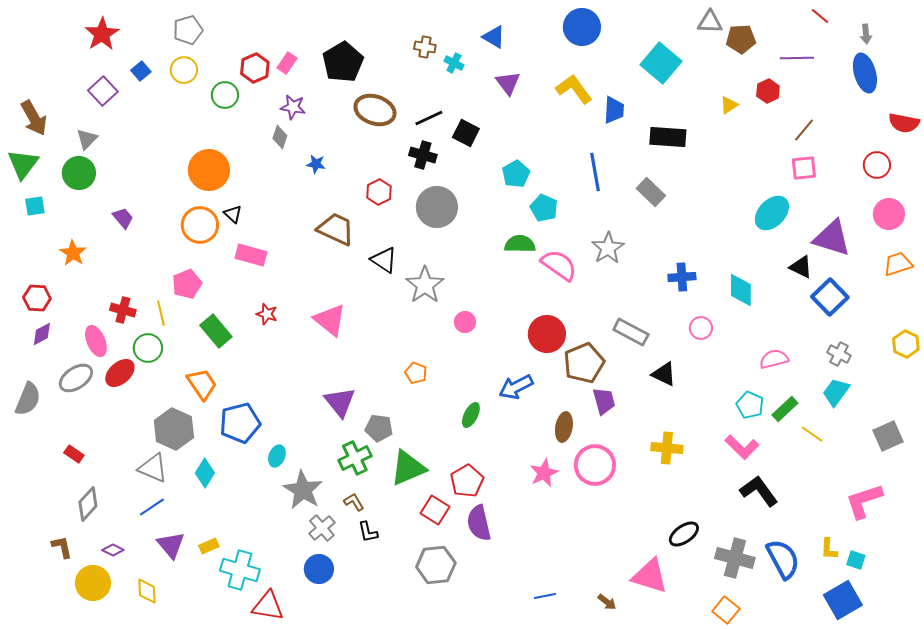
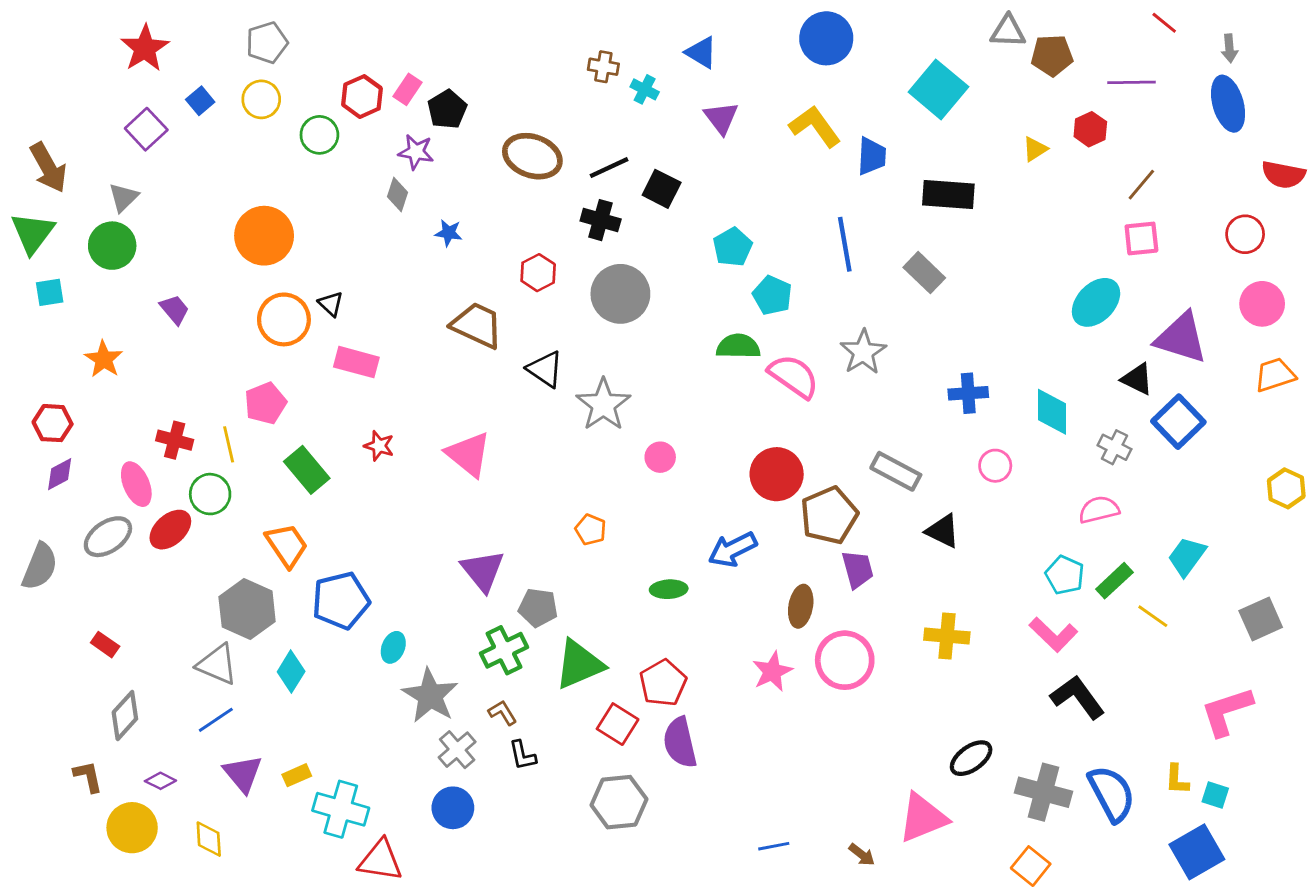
black pentagon: (343, 62) -> (447, 109), moved, size x0.7
orange circle: (209, 170) -> (264, 236), moved
gray cross: (839, 354) -> (1114, 447), moved
green ellipse: (471, 415) -> (669, 589), turned 60
pink triangle: (650, 576) -> (923, 818), turned -39

